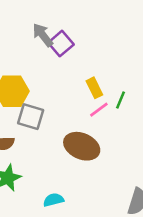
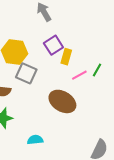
purple square: (61, 44) -> (53, 45), moved
yellow rectangle: (94, 88) -> (66, 57), moved, turned 35

